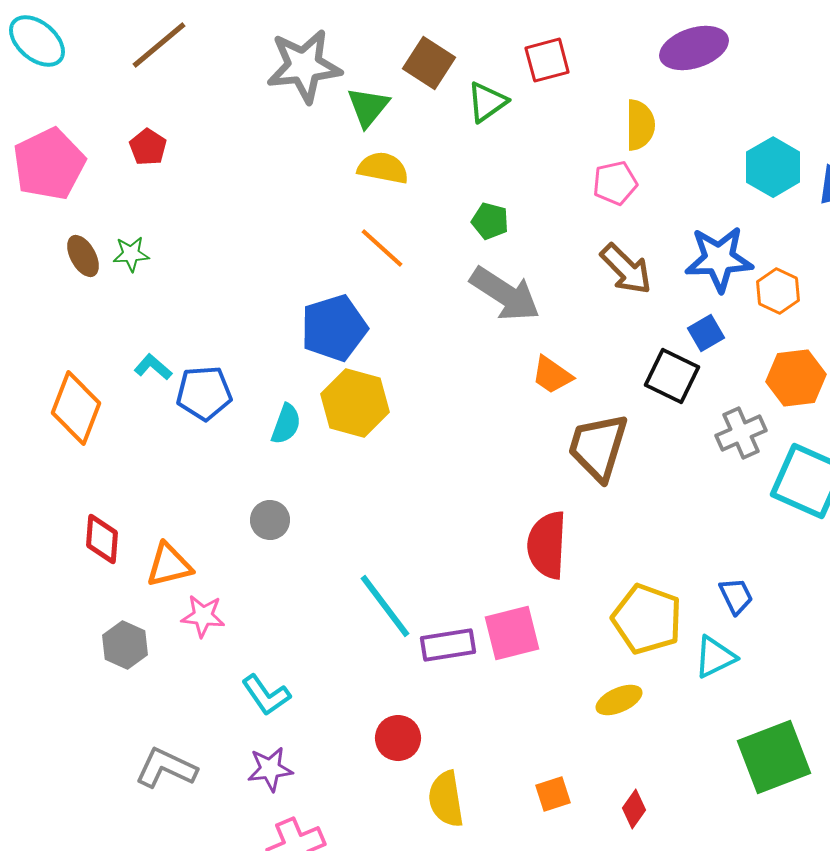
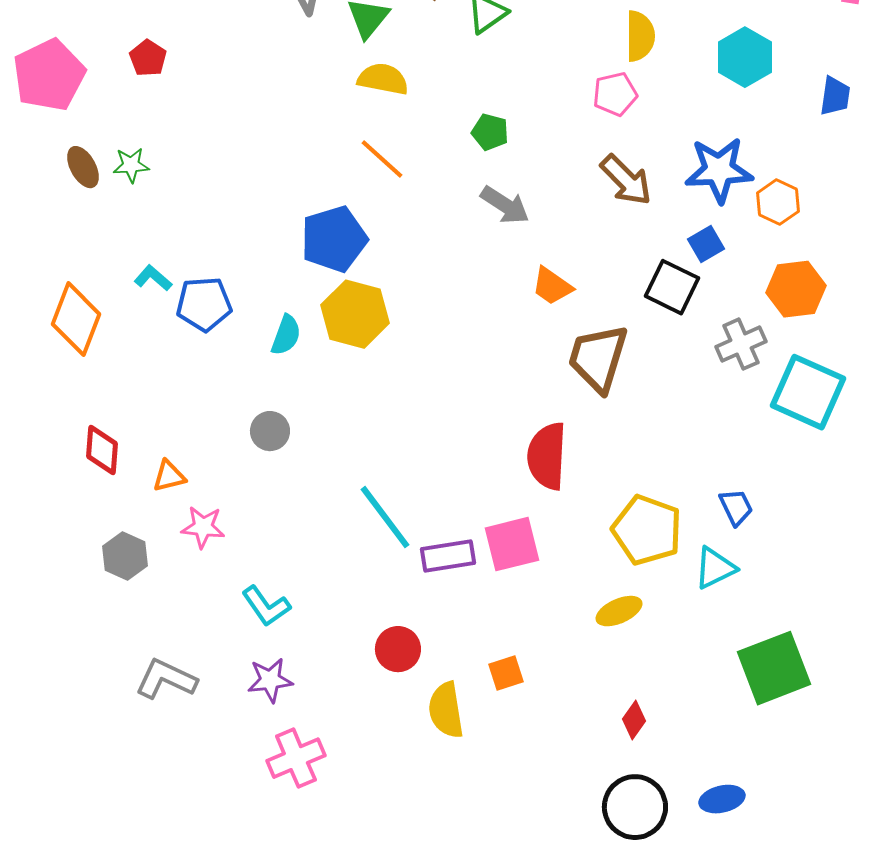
cyan hexagon: (773, 167) -> (745, 57), moved
gray arrow: (505, 294) -> (505, 205), size x0.7
orange triangle: (169, 565) -> (169, 476), size x0.7
orange square: (553, 794) -> (506, 673), moved

